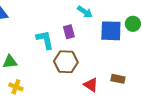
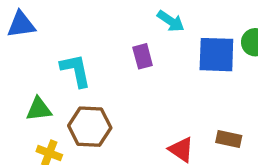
cyan L-shape: (45, 40) -> (76, 70), moved
brown hexagon: (66, 62) -> (90, 127), moved

